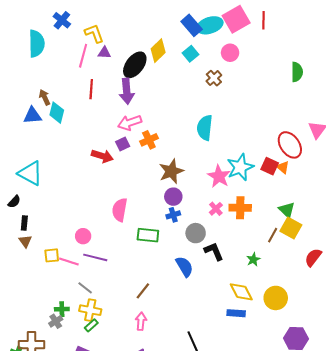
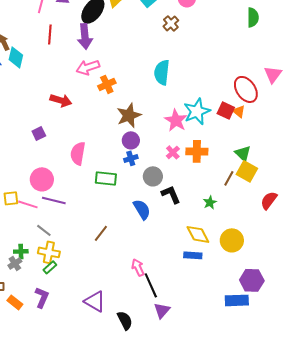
purple square: (123, 144) -> (39, 133), moved
pink circle: (83, 236) -> (42, 179), size x1.5
pink arrow: (141, 321) -> (138, 267), moved, turned -30

